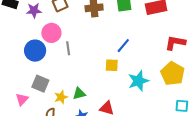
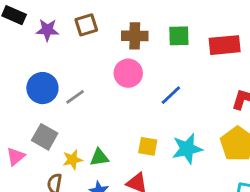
pink circle: (51, 33) -> (128, 73), moved
gray line: (68, 48) -> (75, 97), moved, turned 56
yellow square: (112, 65) -> (148, 146), moved

